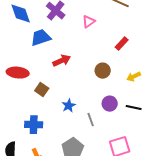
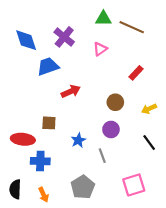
red ellipse: (18, 73) -> (23, 139), moved
brown square: (42, 90) -> (49, 123), turned -32
purple circle: (110, 104) -> (111, 129), moved
black line: (134, 108) -> (149, 143), turned 42

